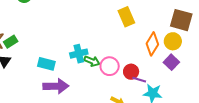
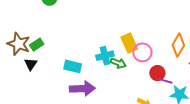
yellow rectangle: (126, 17) -> (129, 43), moved
pink circle: (110, 66) -> (142, 52), moved

